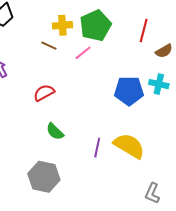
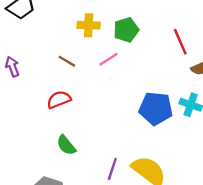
green pentagon: (95, 26) -> (126, 30), size x0.7
red line: (144, 30) -> (180, 42), turned -45
brown line: (49, 46) -> (67, 61), moved

